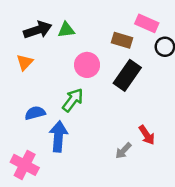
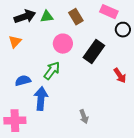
brown rectangle: (122, 40) -> (76, 17), moved, turned 42
red arrow: (147, 135) -> (120, 76), moved
gray arrow: (123, 151) -> (84, 117), moved, turned -64
pink cross: (25, 165) -> (15, 121), turned -30

